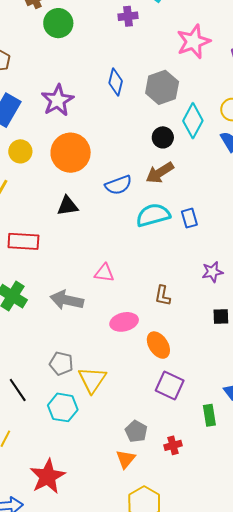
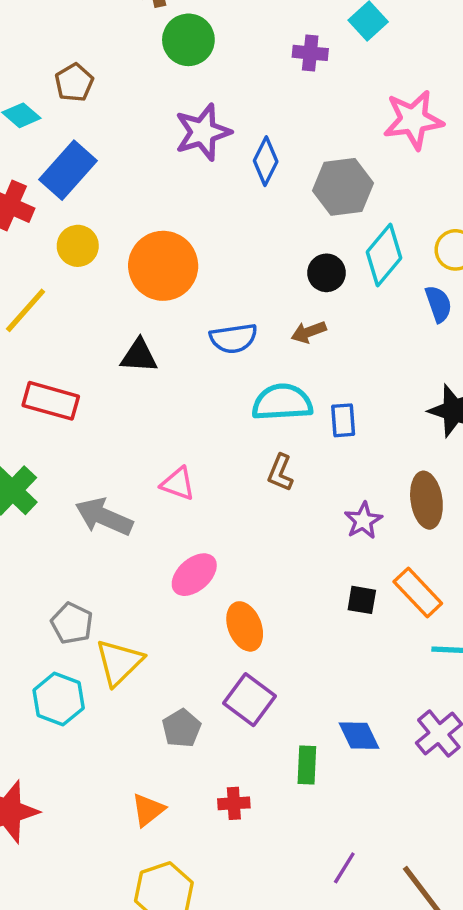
purple star: (58, 100) -> (203, 132), moved
brown arrow: (160, 173) -> (309, 332), size x0.7
purple star: (212, 272) -> (363, 521), turned -30
brown L-shape: (163, 296) -> (280, 473), moved
pink ellipse: (124, 322) -> (194, 575), turned -40
gray pentagon: (136, 431) -> (182, 728), moved

